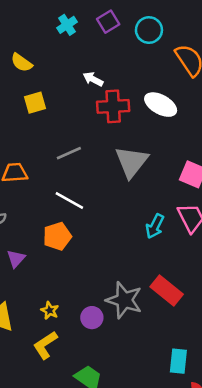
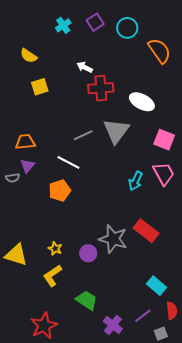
white ellipse: (161, 105) -> (142, 102), moved
gray line: (69, 153) -> (83, 135), moved
purple triangle: (16, 259) -> (27, 166), moved
cyan rectangle: (178, 361) -> (157, 286), turned -54

